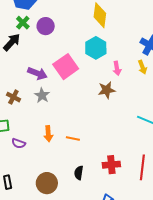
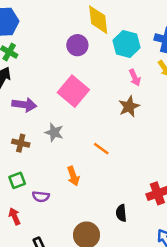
purple circle: (46, 26) -> (77, 45), moved
cyan hexagon: (96, 48) -> (126, 44), moved
purple arrow: (37, 73) -> (24, 105), moved
orange line: (73, 139) -> (101, 149), moved, turned 40

